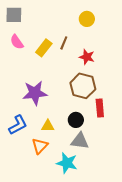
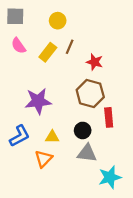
yellow circle: (87, 19) -> (58, 21), moved
cyan star: (67, 163) -> (110, 177), moved, turned -30

